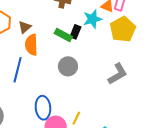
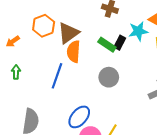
brown triangle: (25, 27) -> (68, 33), size x1.6
blue ellipse: (43, 108) -> (79, 117), turned 40

